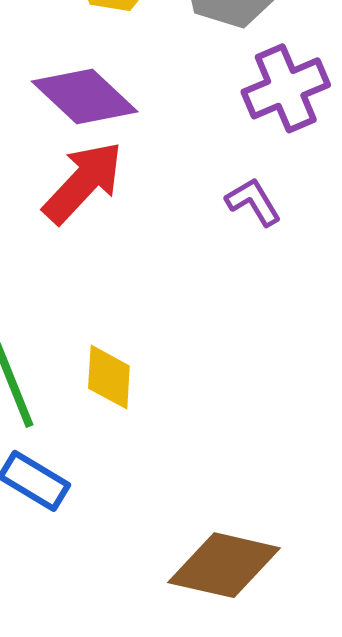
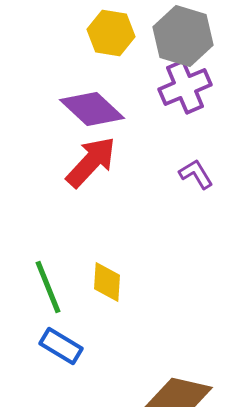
purple cross: (286, 88) -> (185, 87), moved

